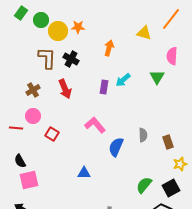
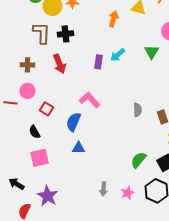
orange arrow: (109, 48) -> (114, 19), moved
black cross: (71, 59) -> (66, 34), turned -35
brown cross: (33, 90) -> (28, 65), turned 32
blue semicircle: (116, 147) -> (74, 122), moved
black semicircle: (20, 161) -> (34, 132), moved
pink square: (29, 180) -> (40, 158), moved

